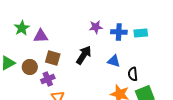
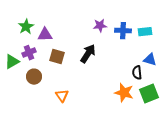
blue triangle: (114, 61) -> (150, 60), moved
brown circle: (30, 67) -> (34, 77), moved
purple cross: (48, 79) -> (29, 53), moved

